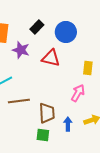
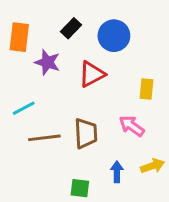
red triangle: (51, 58) -> (92, 74), turned -42
pink arrow: (78, 93) -> (132, 126), turned -84
brown trapezoid: (47, 113) -> (86, 133), moved

